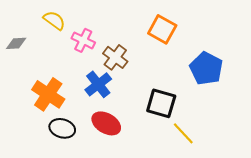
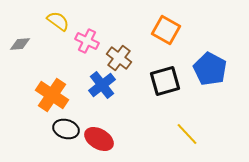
black square: (161, 103) -> (165, 81), moved, turned -32
red ellipse: (106, 123) -> (99, 139), moved

